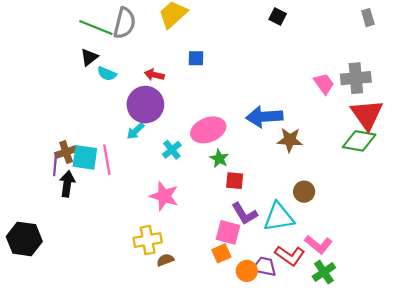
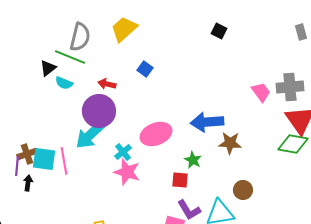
green line: (96, 27) -> (70, 57), moved
blue square: (196, 58) -> (145, 69), turned 35
cyan arrow: (136, 131) -> (90, 135), size x1.8
green star: (219, 159) -> (193, 160), moved
black arrow: (67, 184) -> (28, 183), size x0.7
pink star: (164, 196) -> (127, 172), moved

